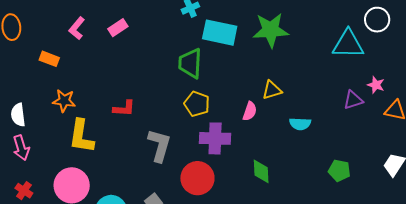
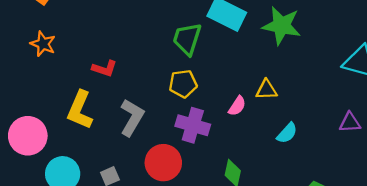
yellow pentagon: (197, 104) -> (183, 84), turned 30
cyan semicircle: (300, 124) -> (287, 133), turned -65
yellow L-shape: (81, 136) -> (80, 110), moved

